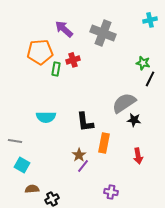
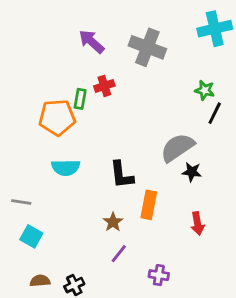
cyan cross: (150, 20) -> (215, 29), size x1.6
orange pentagon: (40, 52) -> (57, 117), moved
purple line: (83, 166) -> (119, 254), moved
brown semicircle: (32, 189) -> (40, 281), moved

